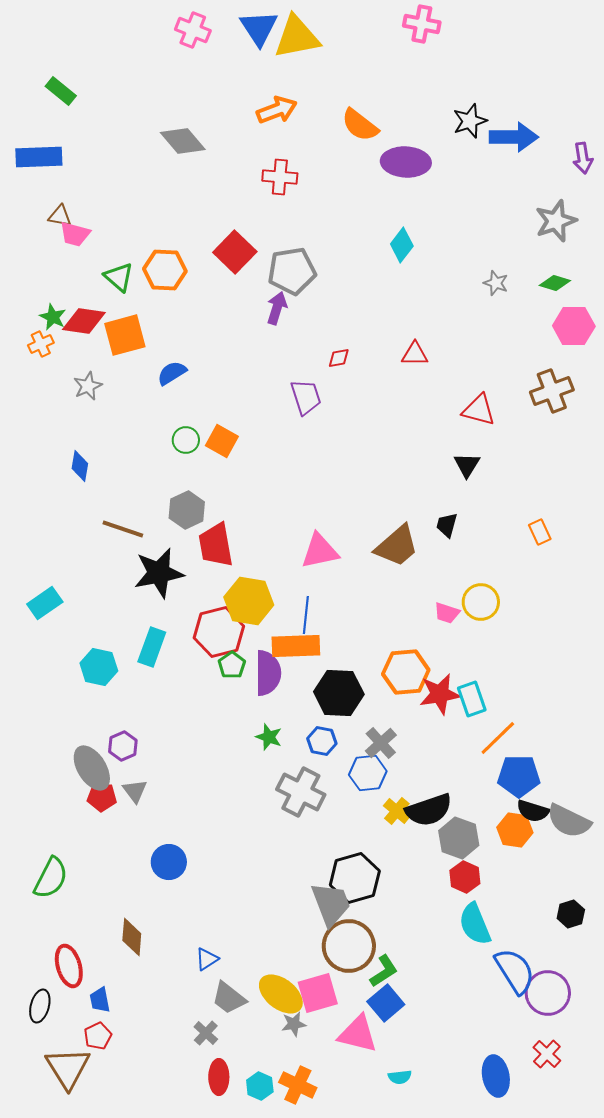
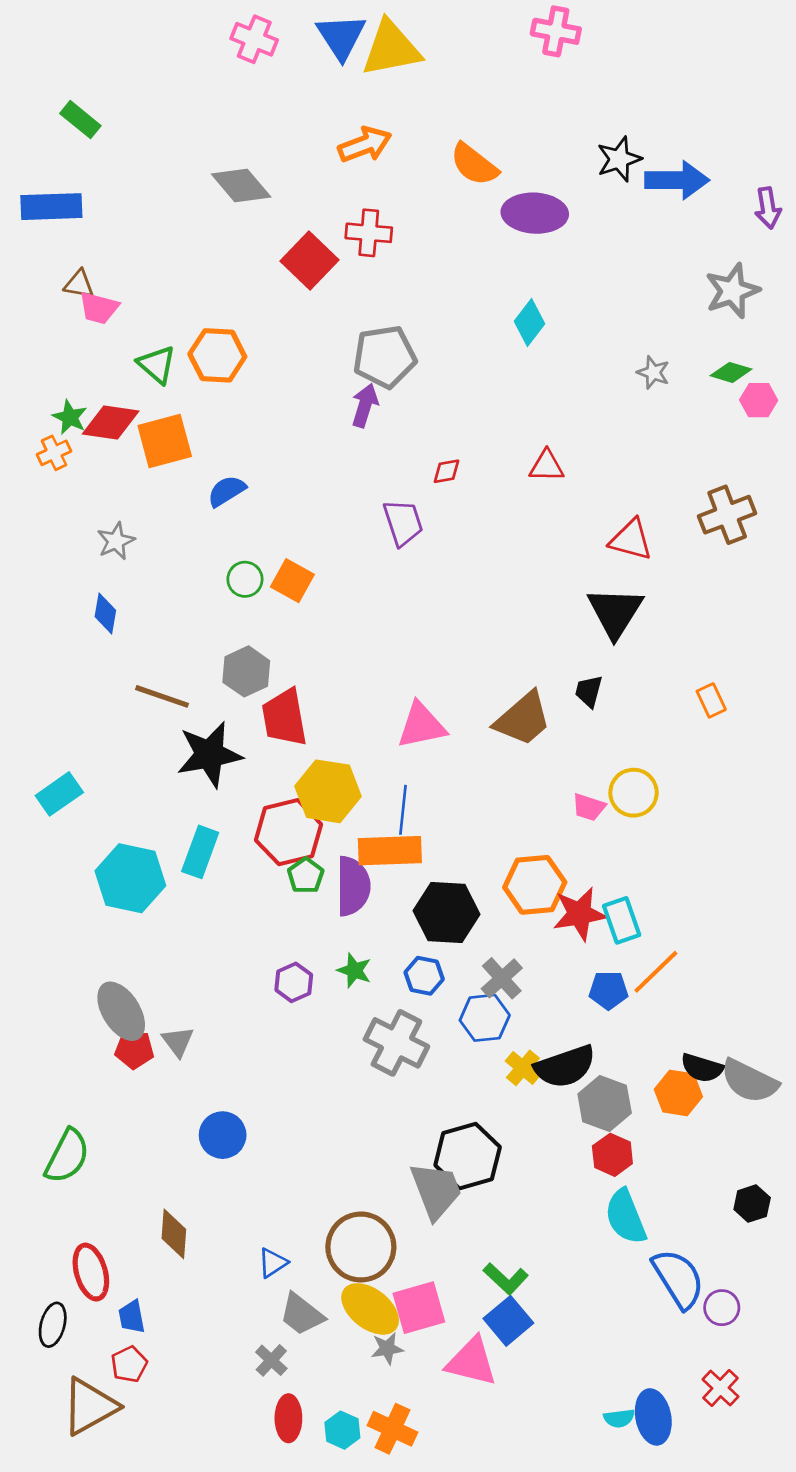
red square: (235, 252) -> (310, 261), moved
pink hexagon: (574, 326) -> (759, 400), moved, size x0.7
gray star: (88, 386) -> (116, 541), moved
black triangle: (467, 465) -> (615, 612), size x1.6
cyan hexagon: (99, 667) -> (130, 878), size x1.4
purple hexagon: (123, 746) -> (294, 982), moved
blue pentagon: (519, 776) -> (608, 990), moved, size x0.7
brown circle: (349, 946) -> (361, 1247), moved
green L-shape: (384, 971) -> (506, 1279), turned 76
purple circle: (548, 993) -> (722, 1308), size x0.6
brown triangle: (68, 1068) -> (90, 1406), turned 33
cyan semicircle: (400, 1077) -> (619, 1418), moved

